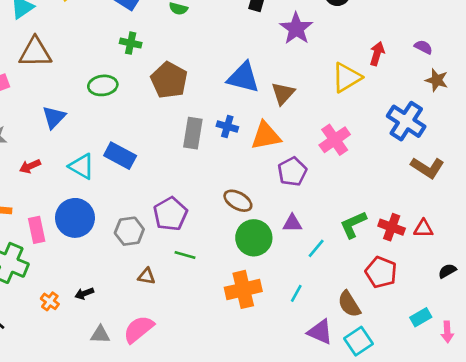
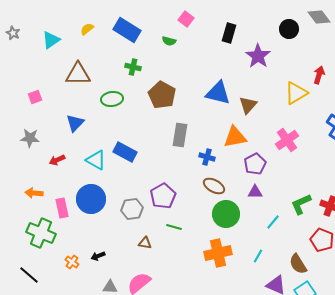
brown triangle: (35, 52) -> (78, 74), moved
blue cross: (227, 127) -> (207, 157), moved
purple triangle: (292, 223) -> (255, 192), moved

